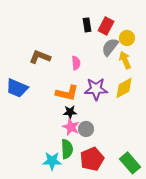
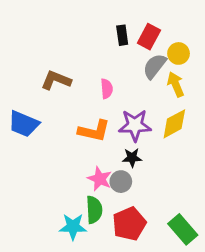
black star: (70, 112) -> (132, 158), moved

